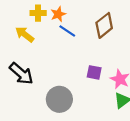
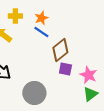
orange star: (58, 14) -> (41, 18), moved
brown diamond: (104, 25) -> (60, 50), moved

